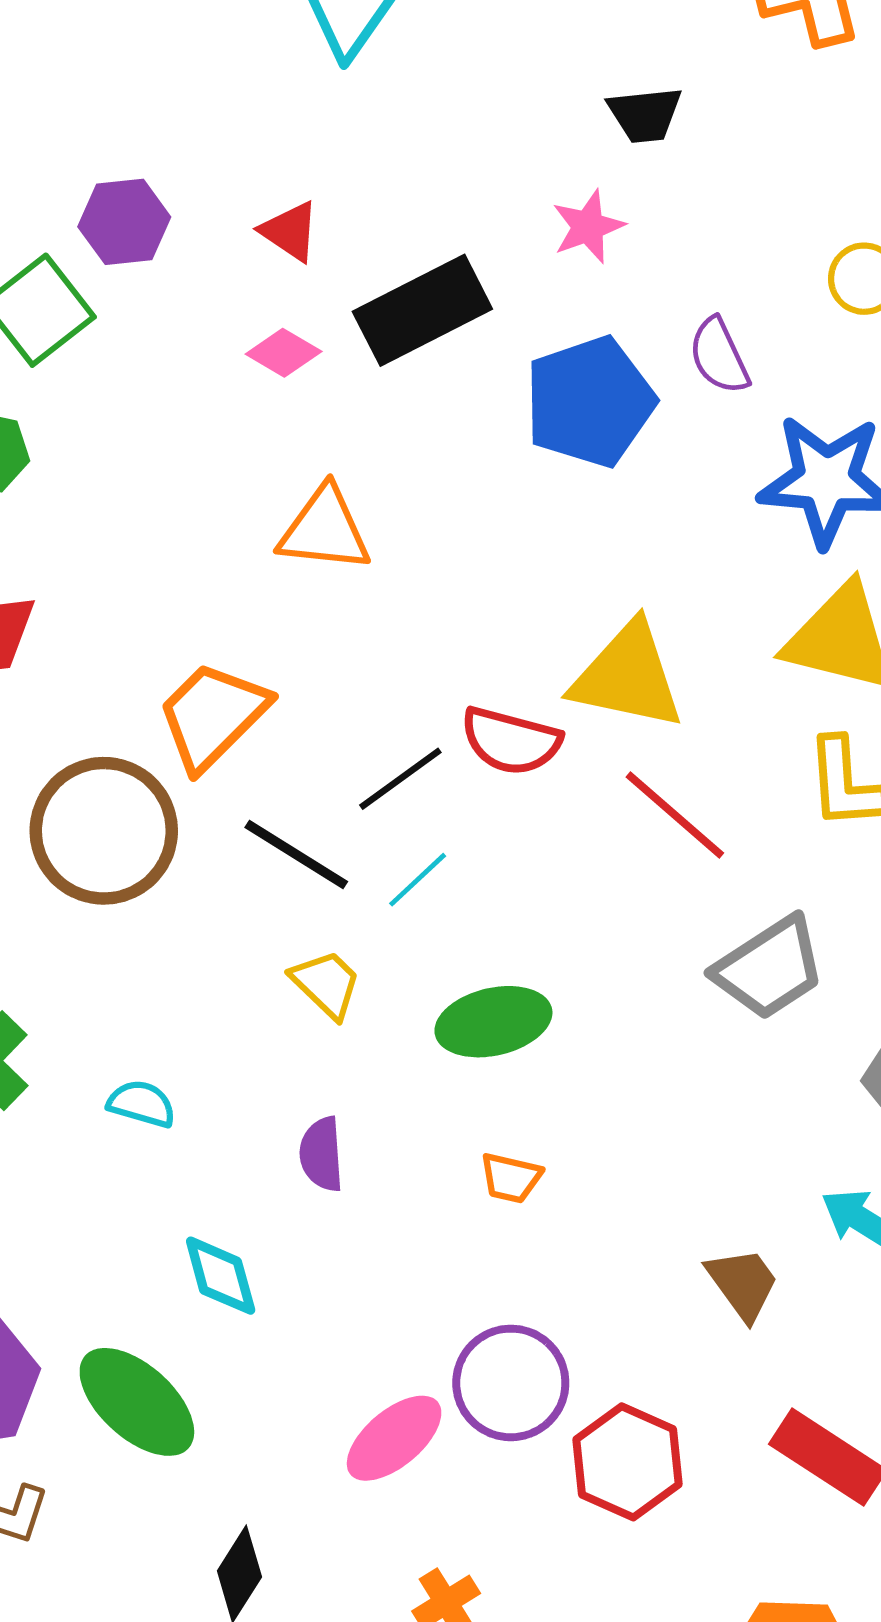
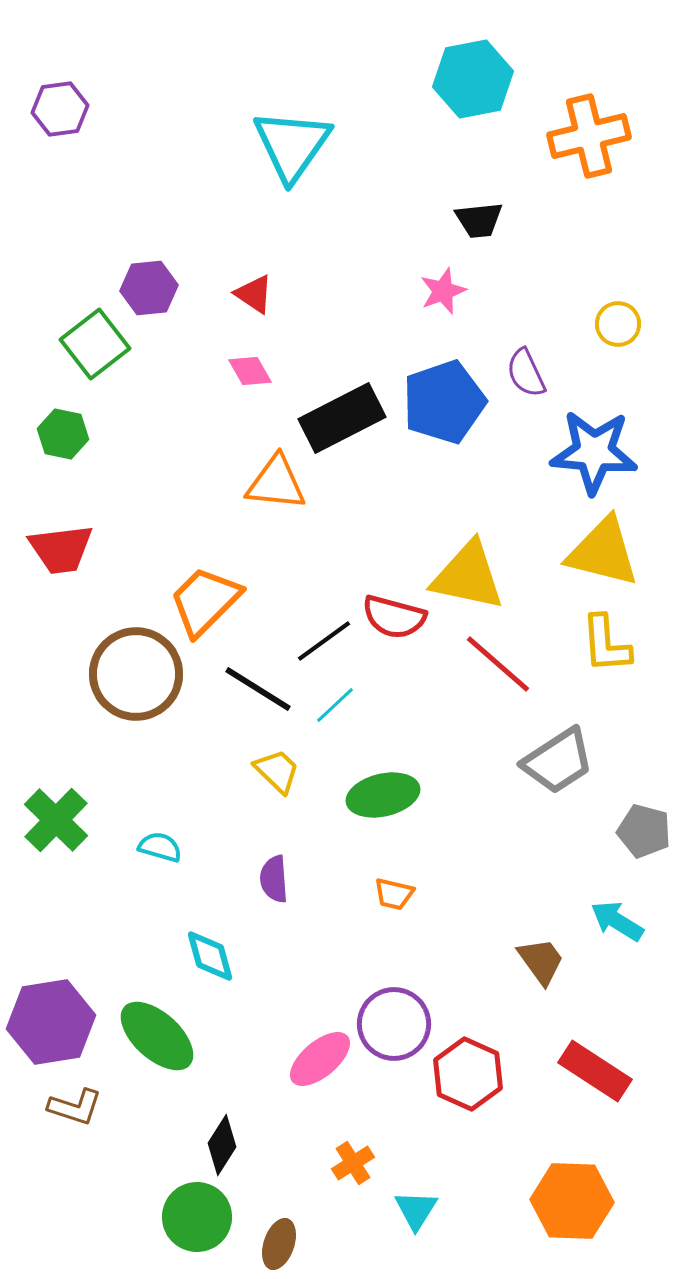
black rectangle: (422, 310) -> (342, 418), moved
pink diamond: (284, 353) -> (250, 371), turned 30

